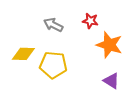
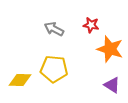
yellow diamond: (23, 54) -> (20, 80), moved

